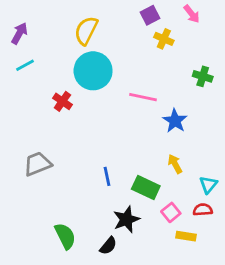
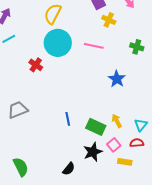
pink line: (143, 97) -> (94, 46), moved
yellow arrow: (175, 164) -> (117, 121), moved
black star: (126, 219) -> (93, 152), moved
green semicircle: (65, 236) -> (21, 167), moved

